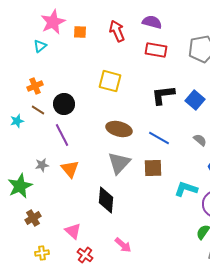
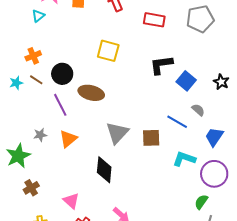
blue square: (195, 100) -> (186, 81), moved
cyan star: (17, 121) -> (16, 83), moved
brown ellipse: (119, 129) -> (91, 93), moved
blue line: (159, 138) -> (177, 122), moved
orange triangle: (70, 169) -> (68, 139), turned 30

